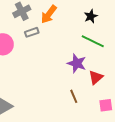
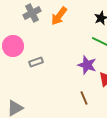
gray rectangle: (32, 32) -> (36, 62), moved

